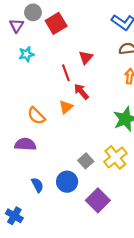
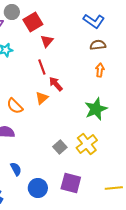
red triangle: (86, 57) -> (47, 41), moved
blue circle: (67, 182) -> (38, 188), moved
purple square: (98, 200) -> (71, 183), turned -30

